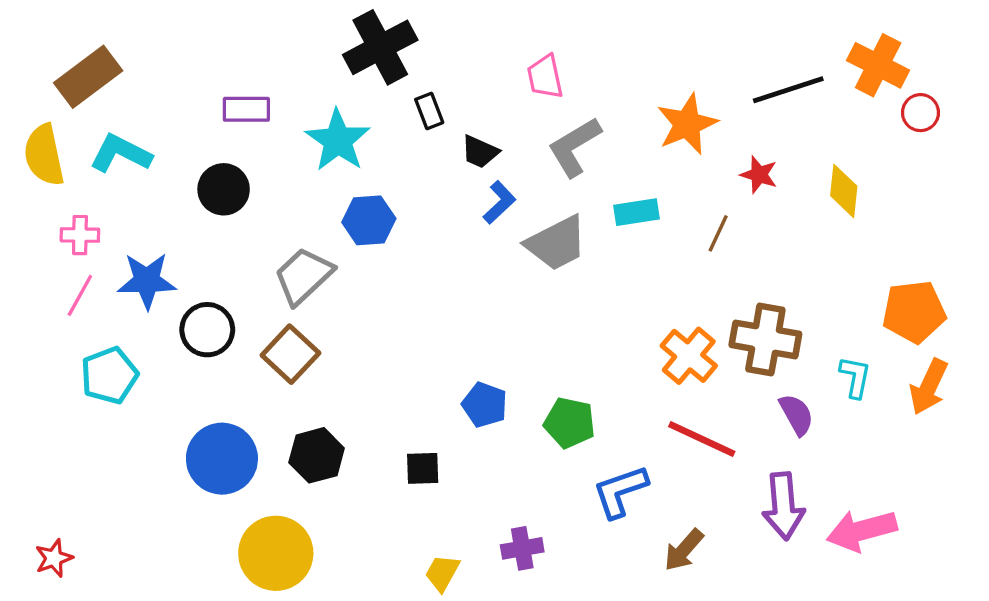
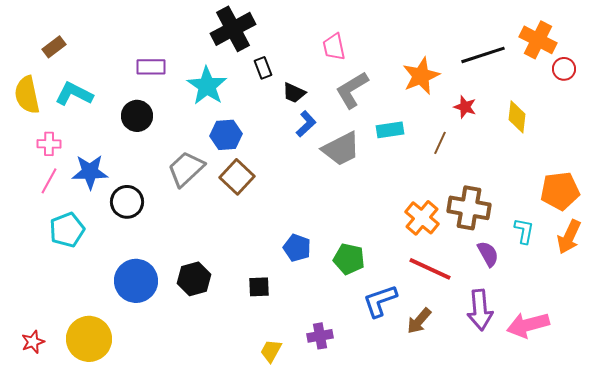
brown rectangle: (88, 77) -> (54, 47), size x0.6
brown square: (290, 354) -> (237, 177), moved
brown arrow: (684, 550) -> (419, 321), moved
yellow circle: (276, 553) -> (89, 339), moved

